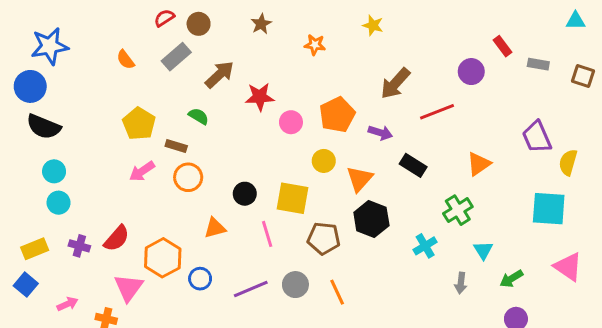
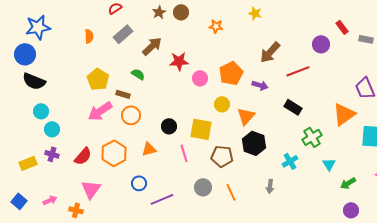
brown circle: (199, 24) -> (181, 12), moved
brown star: (261, 24) -> (159, 12), moved
orange semicircle: (126, 60) -> (89, 36), turned -144
orange triangle: (479, 164) -> (344, 114), moved, size x1.4
black rectangle: (413, 165) -> (293, 107), moved
pink arrow: (142, 171) -> (100, 111), size x1.4
cyan circle: (59, 203) -> (52, 129), moved
purple cross: (79, 246) -> (52, 154), moved
orange hexagon: (163, 258) -> (114, 153), moved
gray arrow: (461, 283) -> (270, 186), moved
blue square: (26, 285) -> (19, 201), moved
purple line: (251, 289) -> (162, 199), moved

